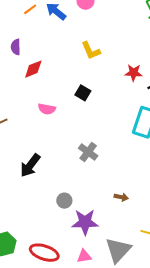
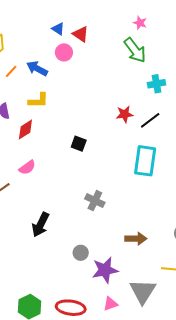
yellow L-shape: (91, 51) -> (38, 100), moved, turned -55
pink semicircle: (47, 109) -> (27, 167), moved, turned -36
brown arrow: (121, 197) -> (136, 239), size x1.5

